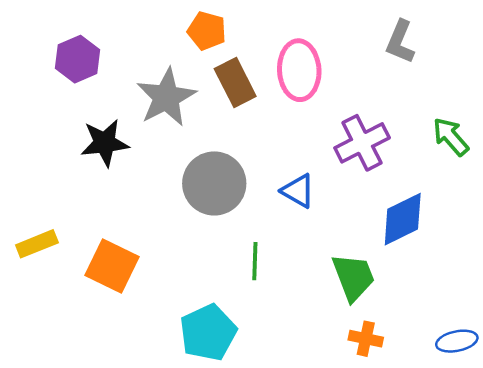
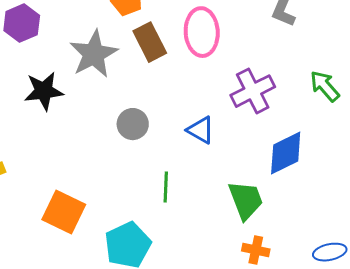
gray circle: (214, 183) -> (133, 124), size x0.6
orange square: (112, 266) -> (64, 212), moved

